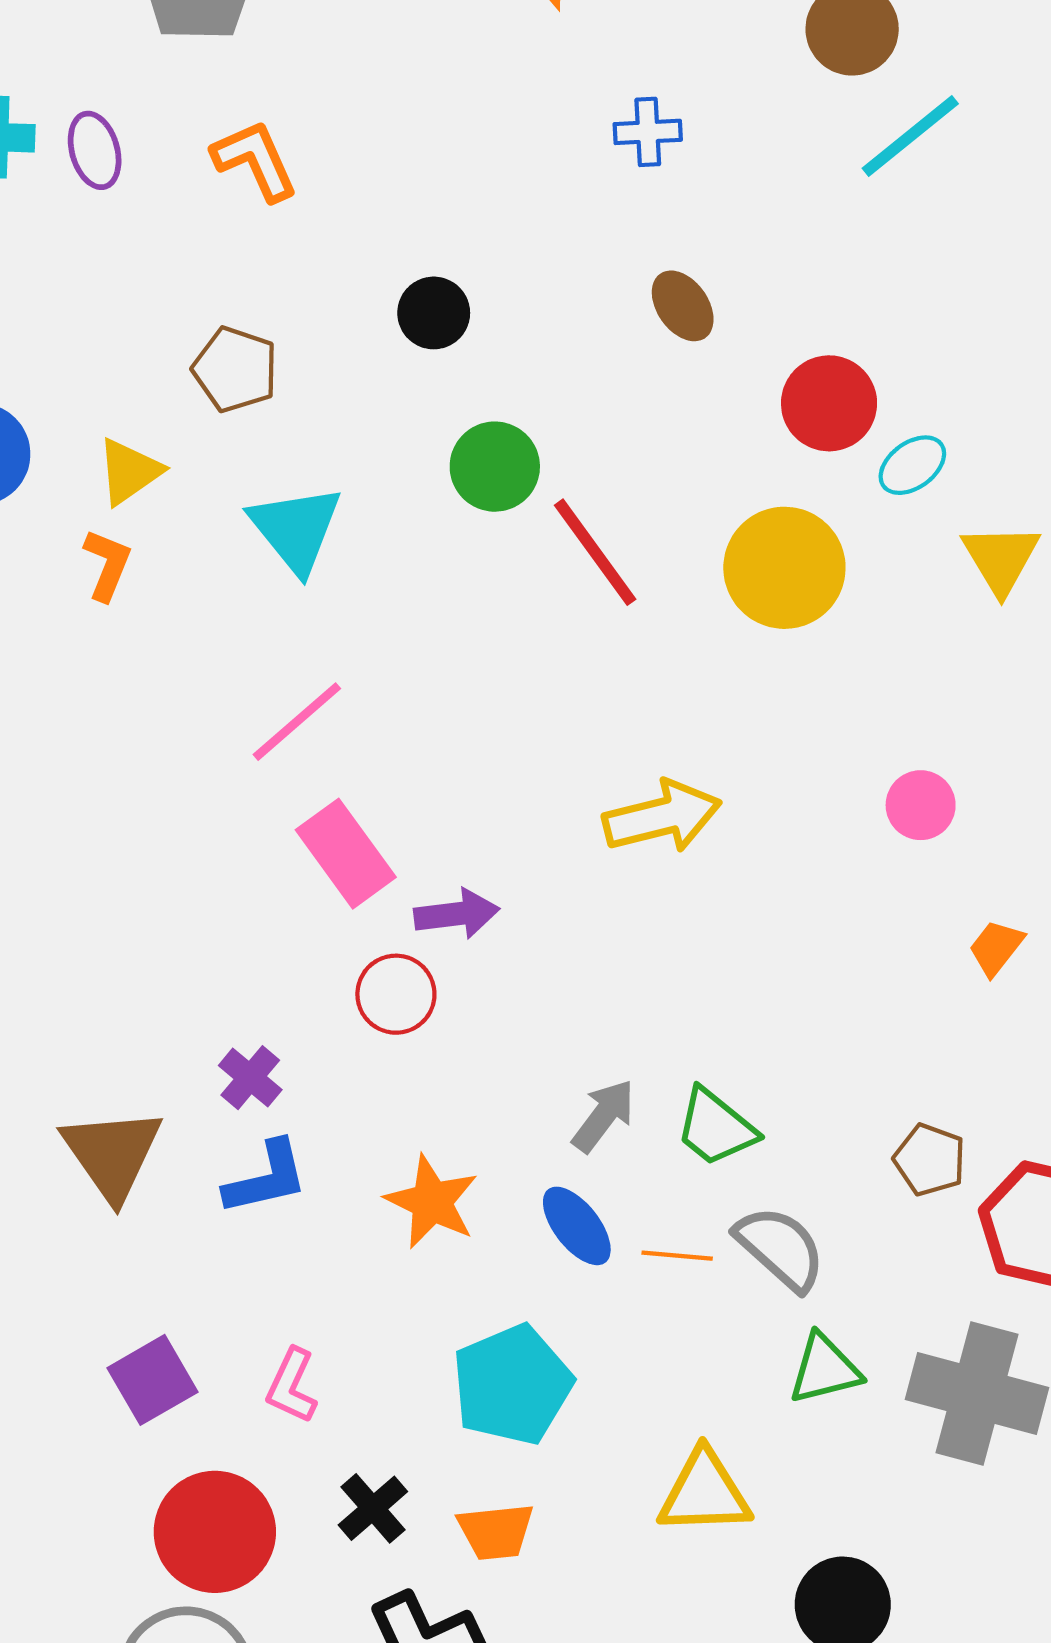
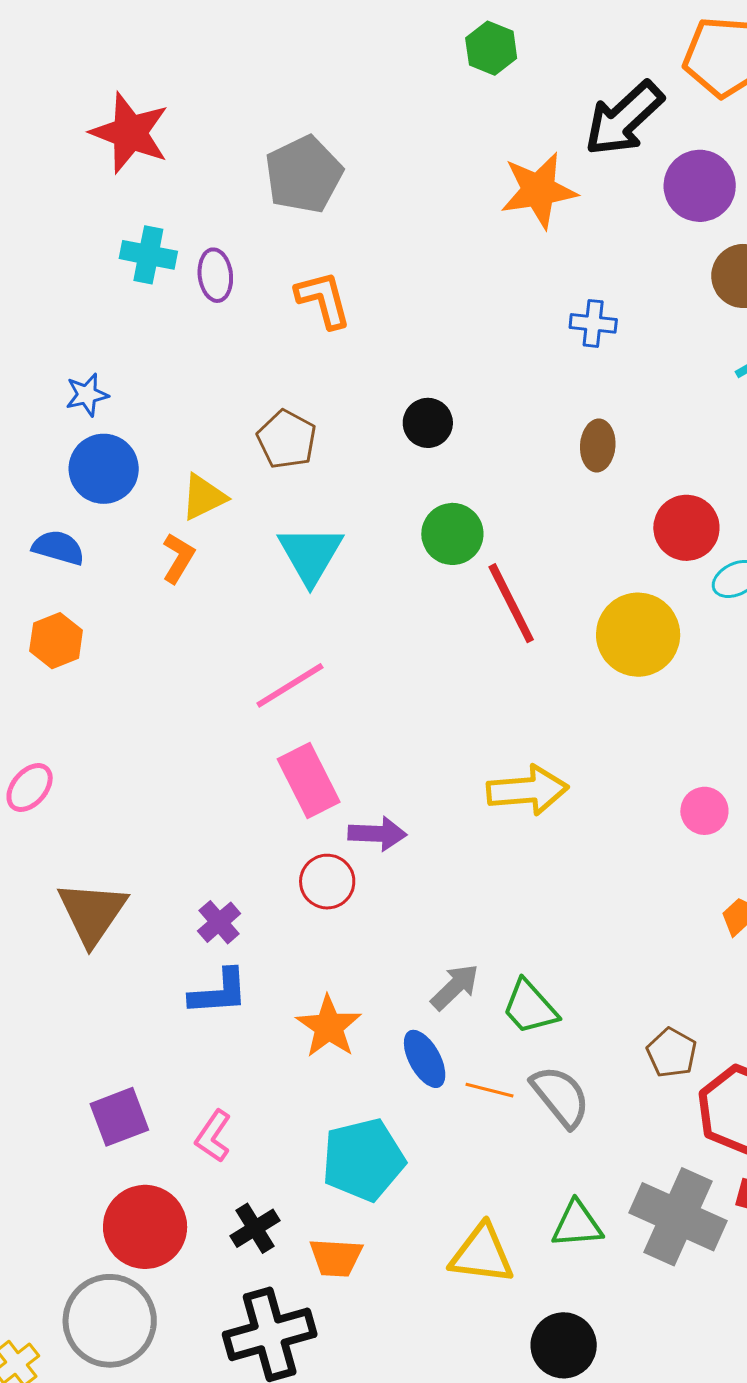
brown ellipse: (683, 306) -> (598, 445), turned 30
brown triangle: (112, 1154) -> (92, 913), moved
green triangle: (825, 1369) -> (577, 1224), moved

